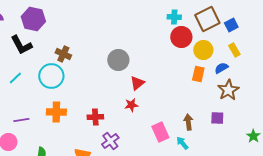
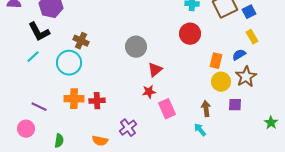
red circle: (181, 37) -> (190, 34), moved
yellow circle: (203, 50) -> (221, 82), moved
cyan line: (15, 78) -> (33, 57), moved
red cross: (95, 117) -> (97, 101), moved
purple line: (21, 120) -> (39, 107), turned 35
pink rectangle: (160, 132) -> (167, 109), moved

